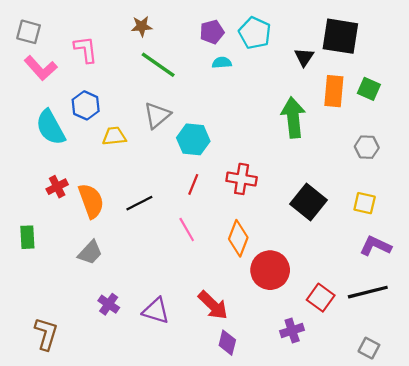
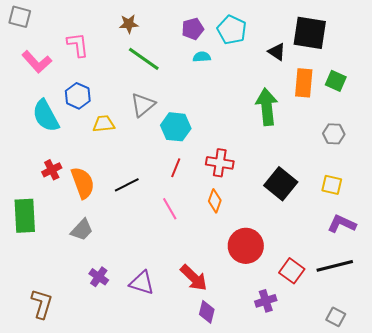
gray square: (29, 32) -> (20, 17), moved
black triangle: (304, 57) -> (277, 52), turned -30
green rectangle: (27, 237) -> (25, 216), size x1.6
orange diamond: (238, 238) -> (215, 201), moved, size x0.7

